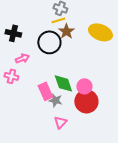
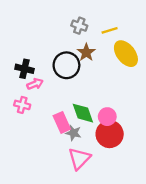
yellow line: (58, 20) -> (110, 30), moved
yellow ellipse: (100, 32) -> (126, 54), turned 30
black cross: (13, 33) -> (24, 69), moved
pink triangle: (60, 122) -> (79, 159), size x1.5

